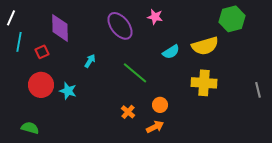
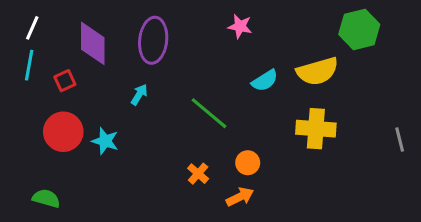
white line: (11, 18) -> (32, 28), moved
purple ellipse: (120, 26) -> (153, 40), moved, turned 44

